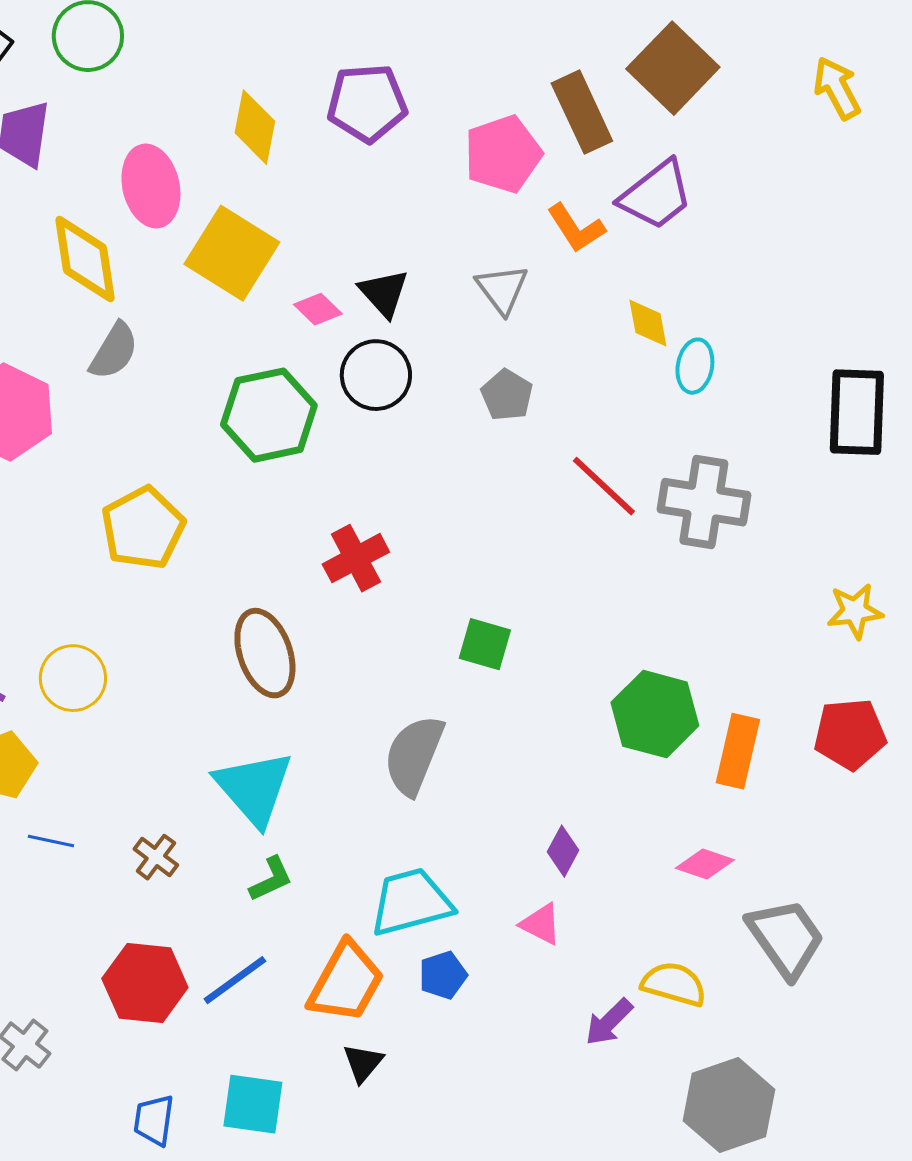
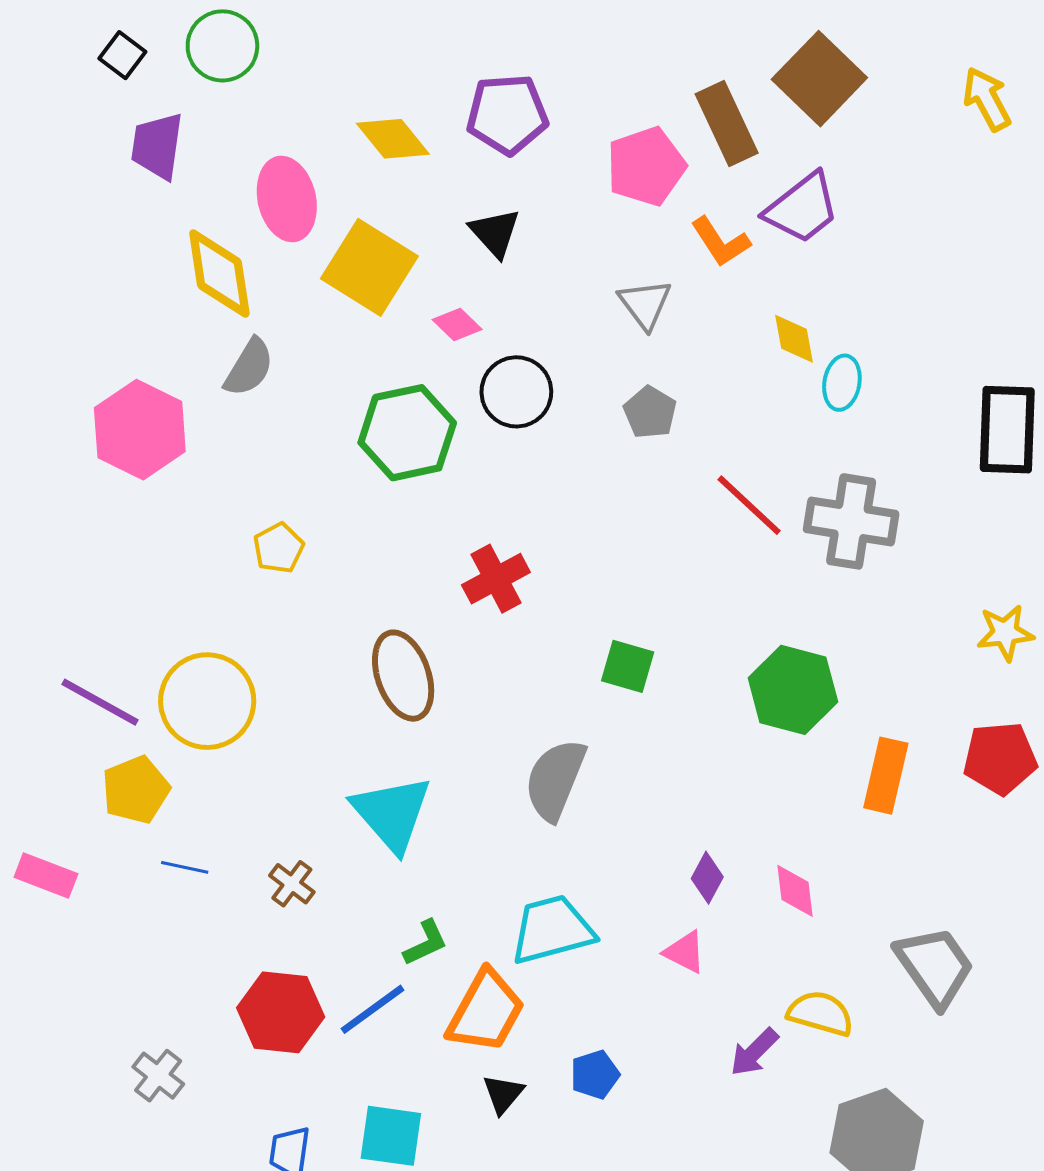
yellow diamond: (255, 127) -> (393, 139), turned -50
black triangle: (384, 293) -> (495, 233), moved
yellow pentagon: (143, 528) -> (279, 548), size x0.6
yellow circle: (73, 678) -> (207, 701), size x1.4
green hexagon: (655, 714) -> (793, 690), moved
pink diamond: (705, 864) -> (795, 891), moved, turned 64
green L-shape: (271, 879) -> (426, 943), moved
blue pentagon: (443, 975) -> (595, 1075), moved

